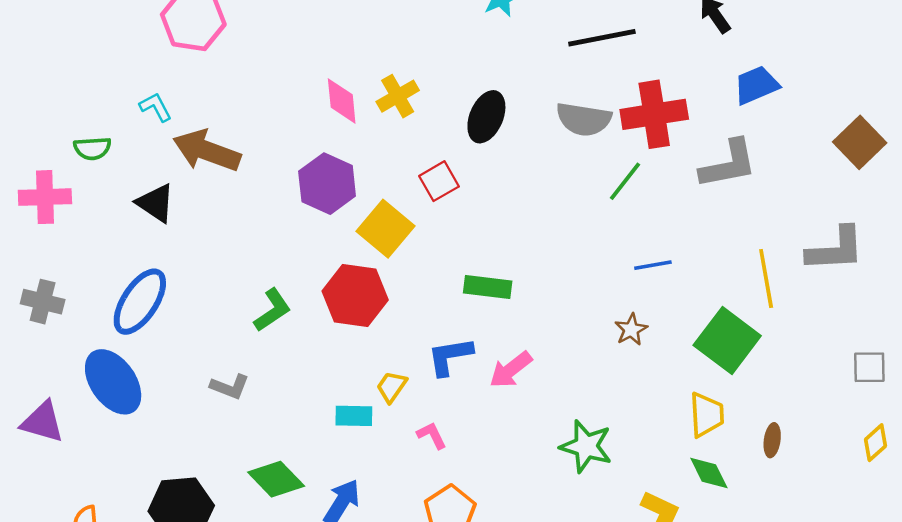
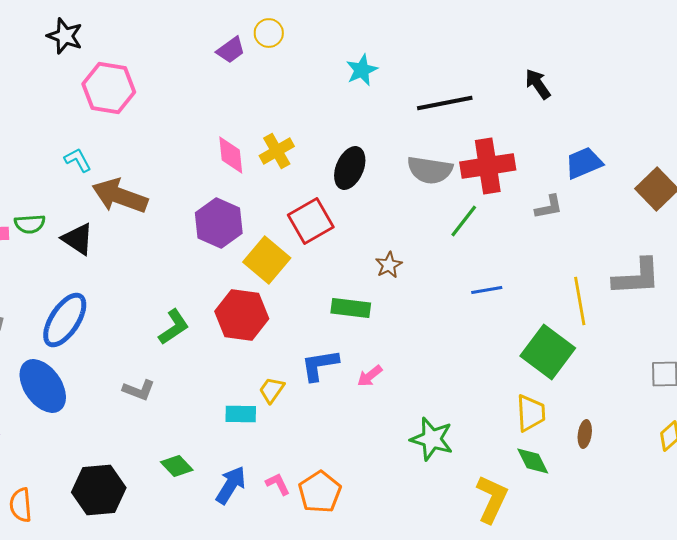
blue trapezoid: (756, 85) -> (584, 163), moved
green semicircle: (92, 148) -> (30, 224), moved
gray L-shape: (728, 164) -> (549, 207), size x0.6
red square: (439, 181) -> (311, 221), size x1.4
brown star: (631, 330) -> (389, 265), moved
pink arrow: (511, 370) -> (370, 376), size x0.7
pink L-shape: (432, 435) -> (278, 484), moved
green diamond: (276, 479) -> (177, 466), size x0.7

